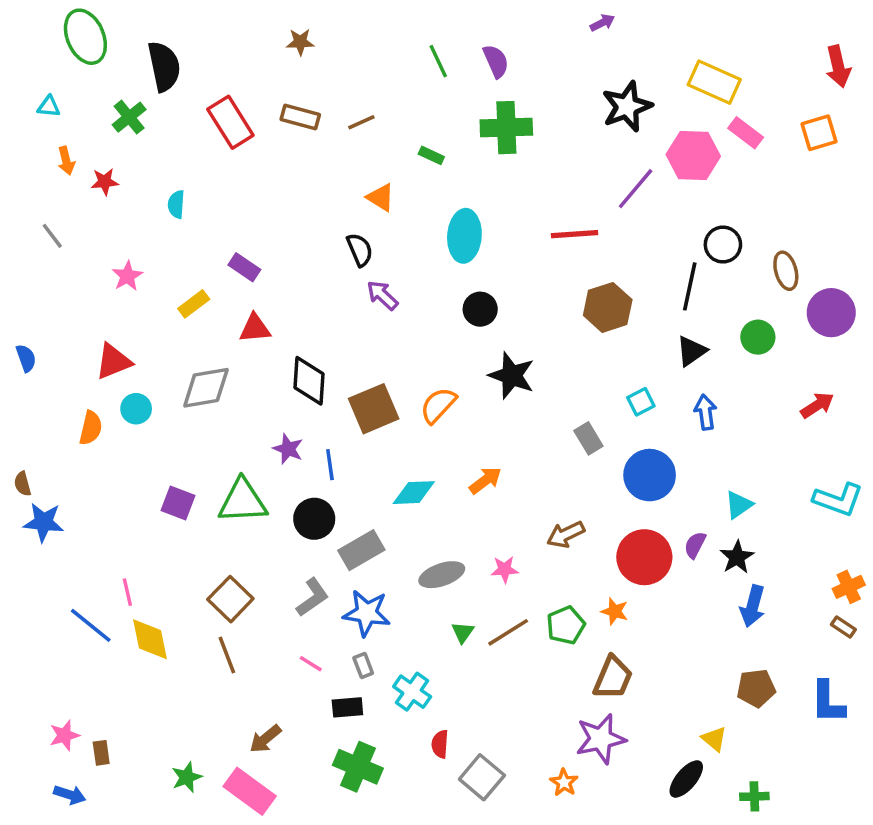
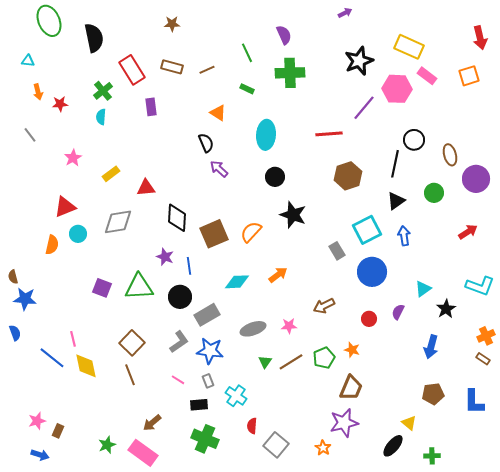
green line: (438, 61) -> (247, 53), moved
green cross: (129, 117) -> (103, 91), moved
purple rectangle: (244, 267) -> (151, 107), moved, turned 48
blue semicircle: (26, 358) -> (15, 333), moved
cyan square: (641, 402) -> (367, 230), size x1.8
red circle: (644, 557) -> (369, 319), size x0.5
black star: (737, 557) -> (446, 309), moved
brown rectangle: (101, 753) -> (58, 431), turned 32

